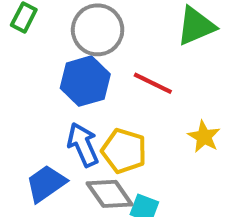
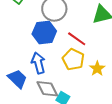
yellow pentagon: (124, 151) -> (73, 60), moved
blue trapezoid: (46, 184) -> (17, 79), turned 70

